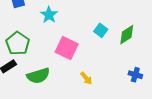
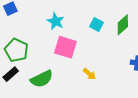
cyan star: (49, 15) -> (56, 21), moved

